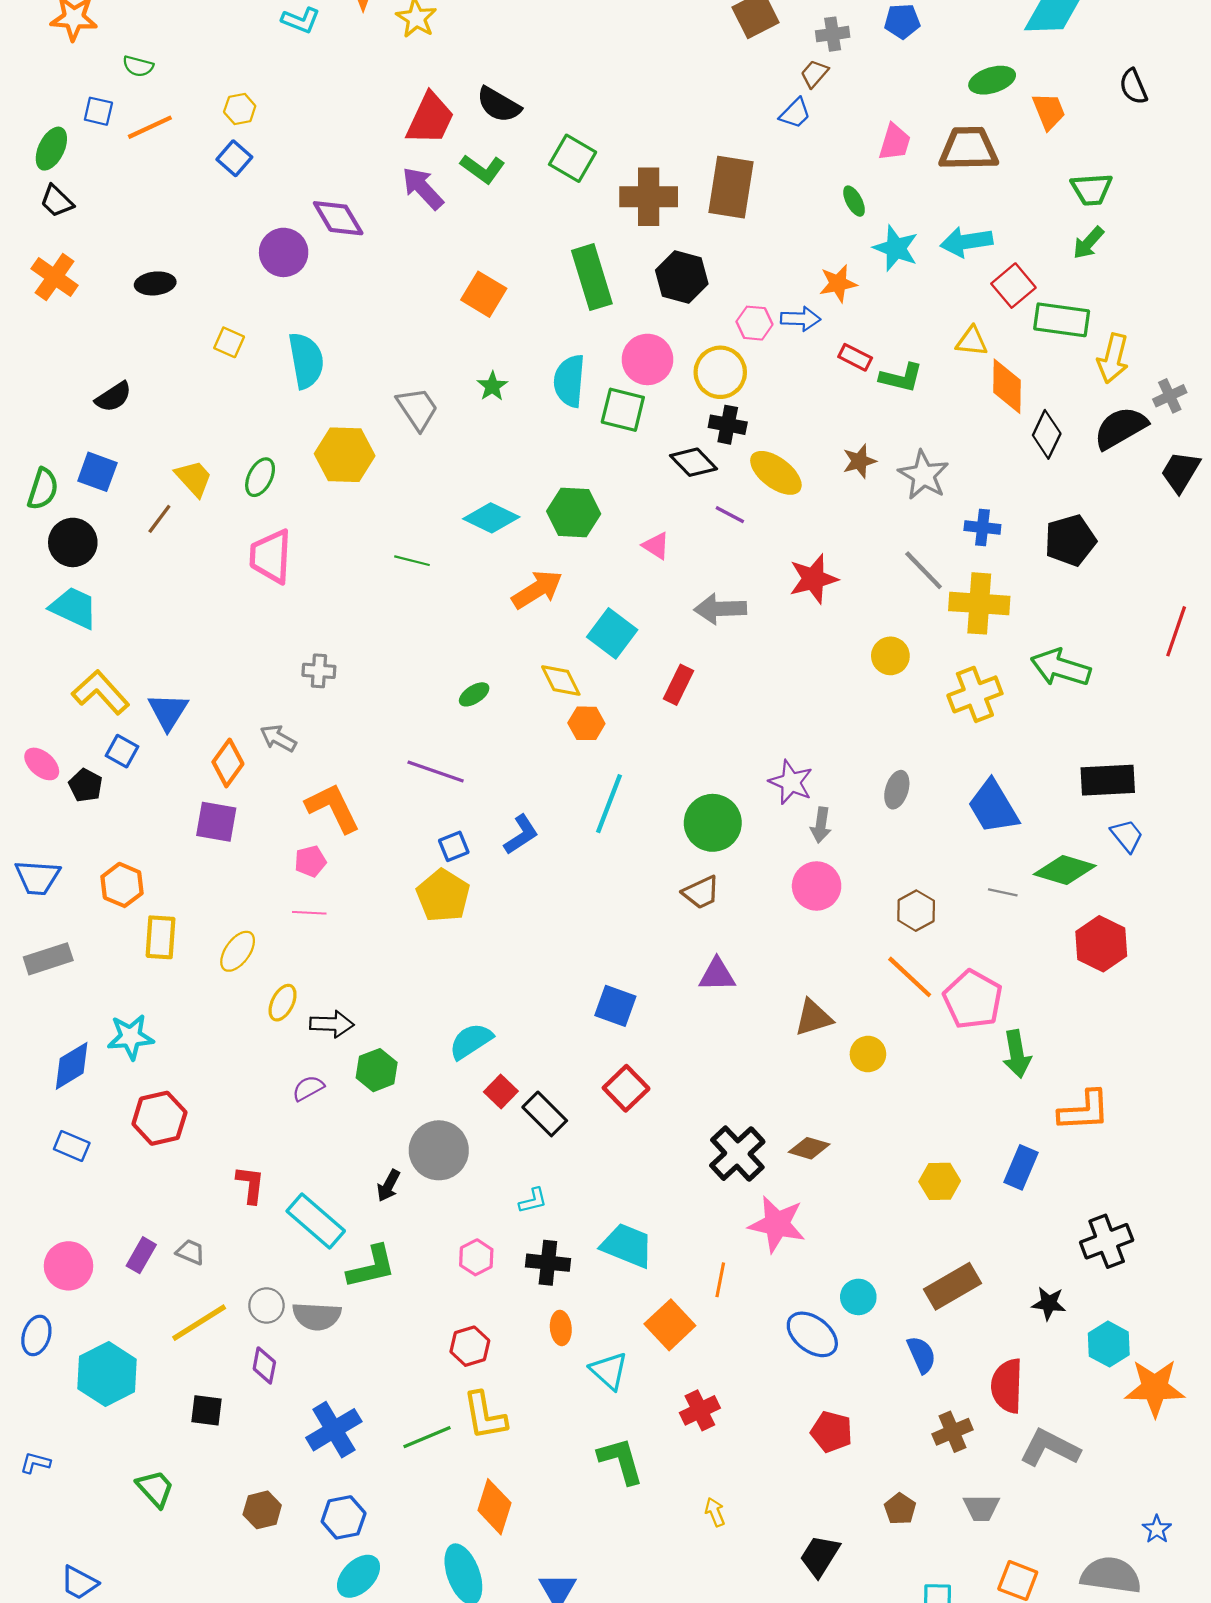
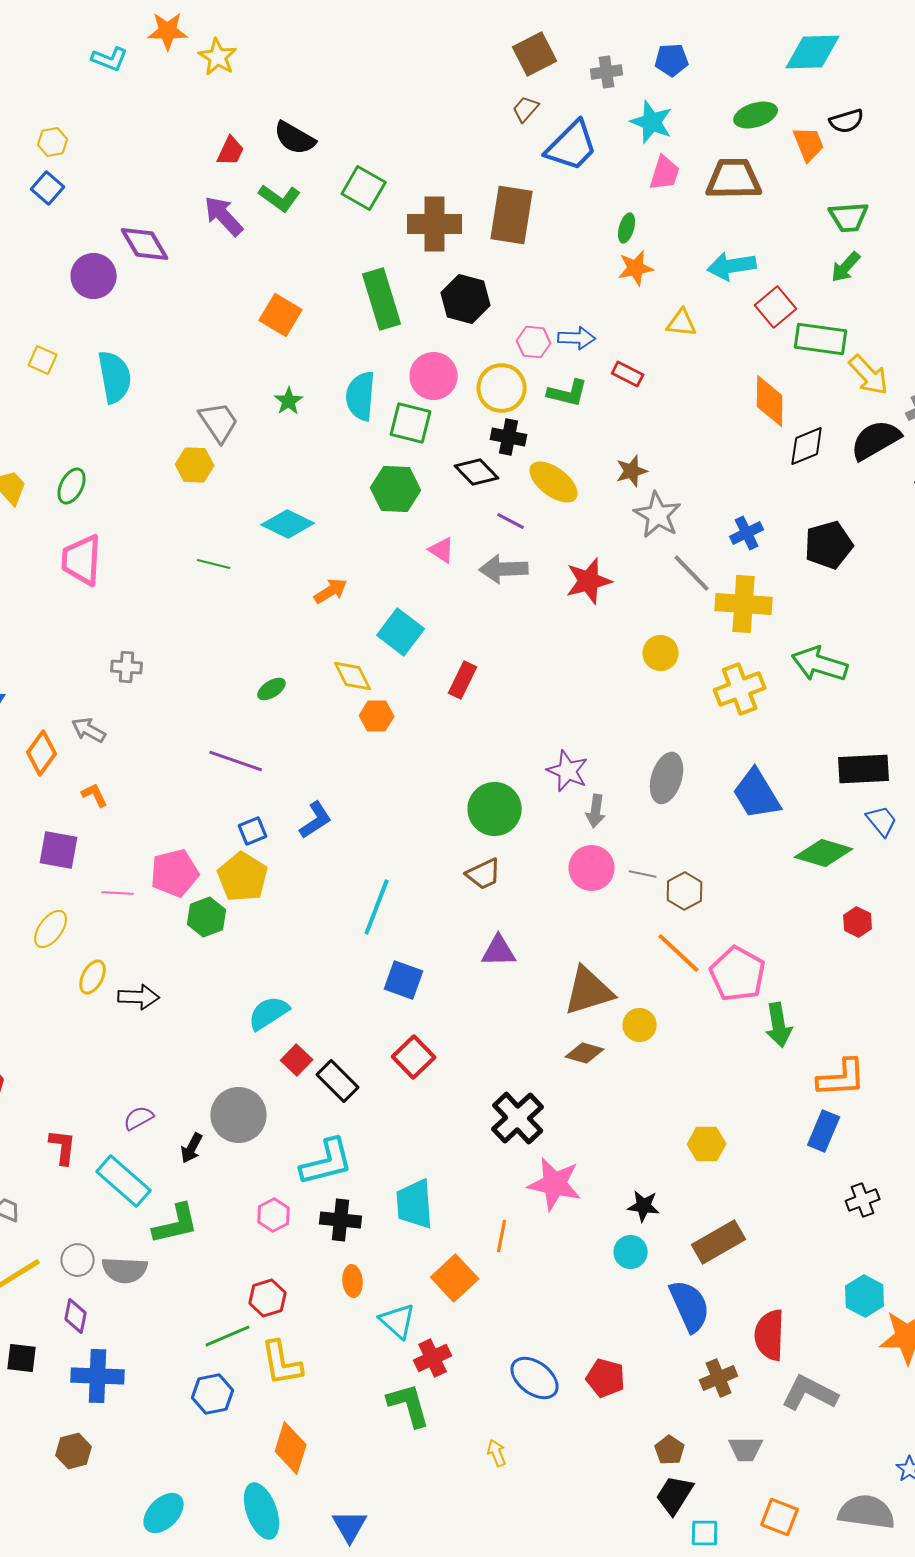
brown trapezoid: (814, 74) -> (526, 109), moved
black semicircle: (1133, 87) -> (847, 121), moved, turned -84
blue trapezoid: (795, 113) -> (572, 146), size x1.8
red trapezoid: (430, 119) -> (231, 151), size x0.6
green ellipse: (854, 201) -> (627, 228), turned 44
cyan star: (896, 248) -> (652, 122), moved
orange star: (838, 283) -> (636, 268), moved
yellow triangle: (972, 341) -> (682, 323), moved
yellow arrow: (1113, 358) -> (869, 375), turned -57
green L-shape: (901, 378) -> (568, 393), moved
black diamond: (1047, 434) -> (807, 446), turned 42
yellow hexagon: (345, 455) -> (195, 465), moved, size x0.7
gray star: (924, 475) -> (658, 515), moved
green hexagon: (574, 512) -> (396, 489), moved
blue cross: (982, 527) -> (747, 533), turned -32
orange arrow: (537, 590) -> (331, 591), size x0.7
gray arrow: (720, 609) -> (504, 569), moved
gray ellipse: (897, 790) -> (667, 778), size x1.4
cyan line: (609, 804) -> (377, 907), moved
orange L-shape: (333, 808) -> (95, 795), moved, size x0.5
purple square: (216, 822) -> (59, 850), moved
pink pentagon: (310, 861) -> (175, 873), moved, size x1.6
gray line: (1003, 892) -> (643, 874), moved
red hexagon: (1101, 944) -> (858, 922), size x0.6
brown triangle: (813, 1018) -> (589, 991), size x1.4
green hexagon: (377, 1070) -> (207, 917), moved
purple semicircle: (308, 1088) -> (139, 1118), moved
brown diamond: (809, 1148) -> (585, 1053), moved
blue rectangle: (1021, 1167) -> (824, 1131), moved
cyan L-shape: (533, 1201) -> (327, 1162), size x2.0
black cross: (1107, 1241) -> (863, 1200), size x0.7
cyan trapezoid: (627, 1246) -> (415, 1204), turned -116
black star: (1049, 1303) -> (644, 1206), moved
blue ellipse: (812, 1334) -> (535, 1378), moved
blue semicircle: (921, 1355) -> (690, 1306), size x1.5
red cross: (700, 1410) -> (433, 1358), moved
blue cross: (334, 1430) -> (98, 1376), moved, turned 33
green line: (427, 1437) -> (228, 1336), moved
blue hexagon: (344, 1517) -> (213, 1394), moved
black trapezoid: (820, 1556) -> (675, 1495), moved

